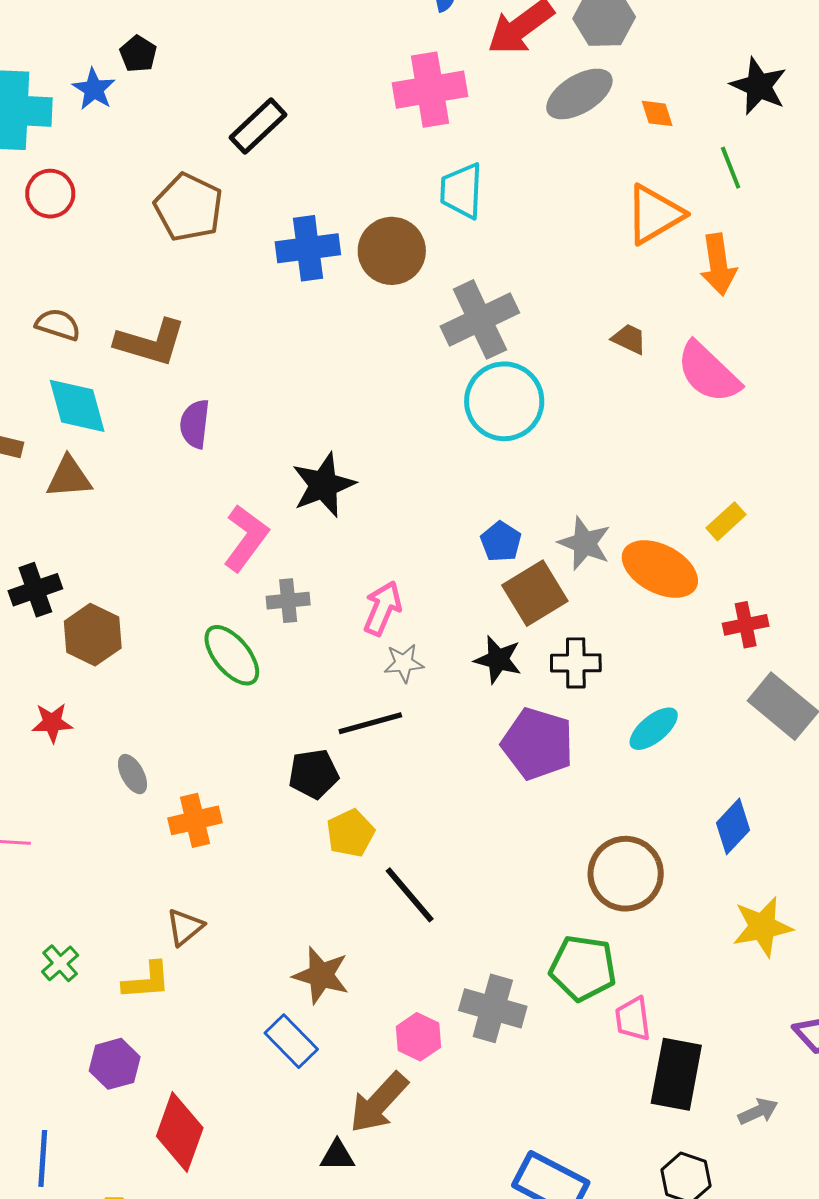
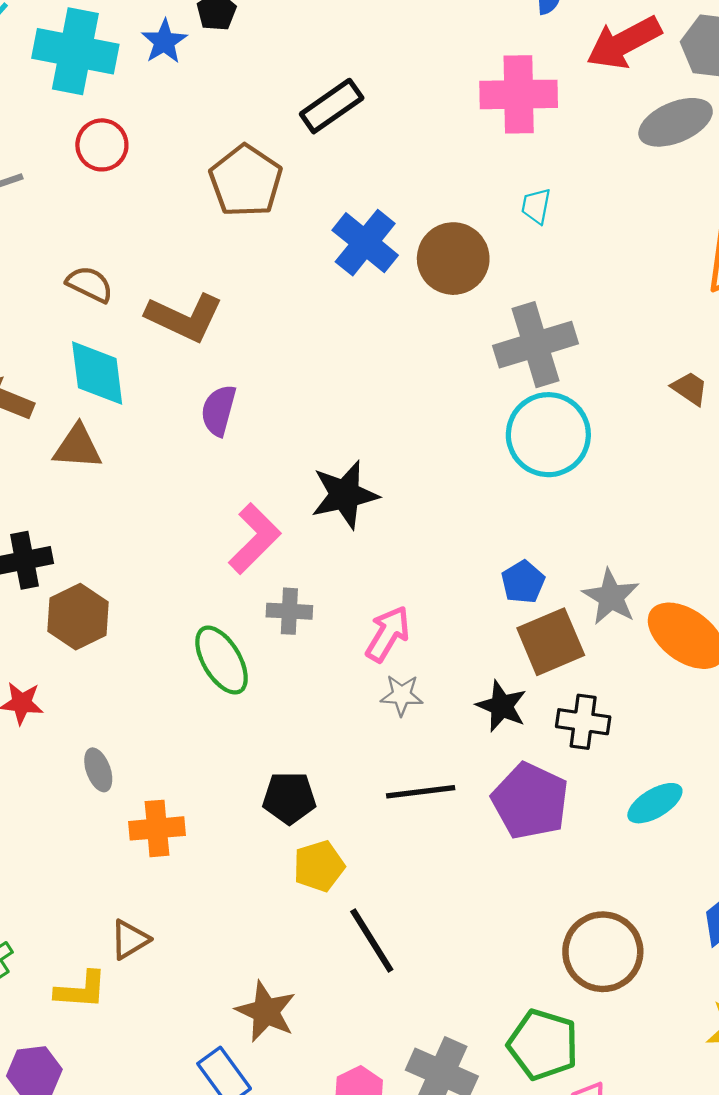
cyan trapezoid: (461, 191) -> (536, 206), size x0.6
blue cross: (308, 248) -> (365, 243), turned 38
black line: (370, 723) -> (421, 792), moved

